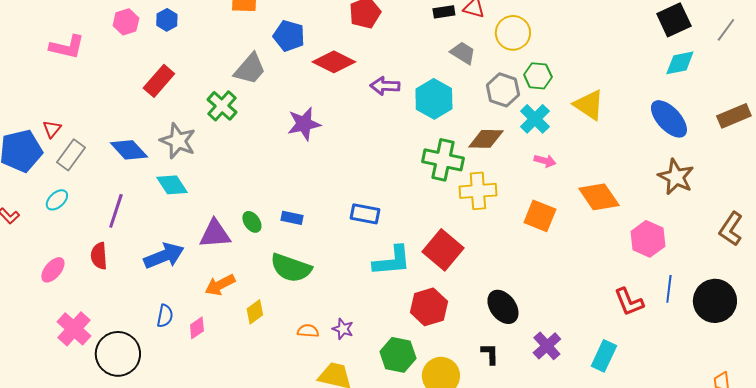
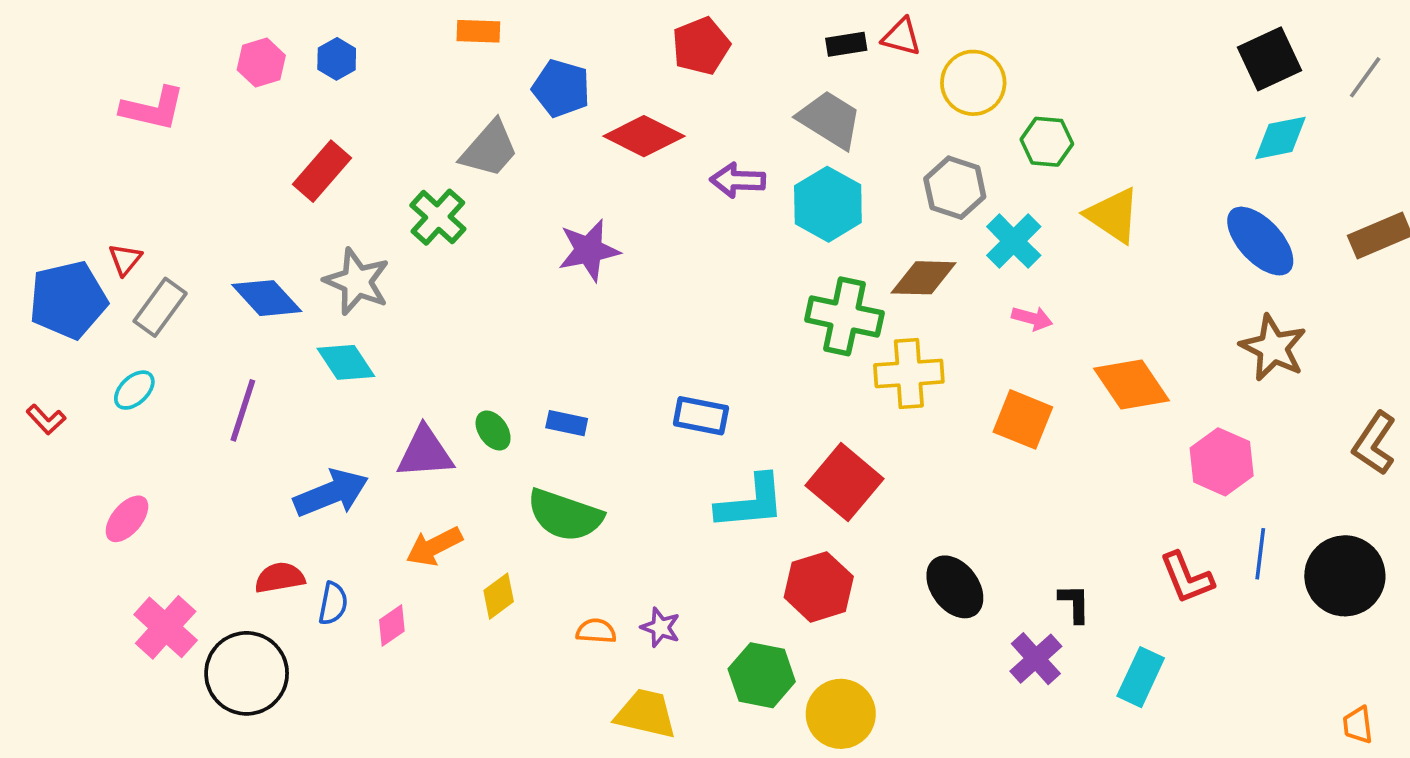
gray trapezoid: (463, 53) -> (830, 120), moved, size x1.4
green hexagon: (538, 76) -> (1047, 142), moved
red semicircle: (99, 256) -> (280, 578), moved, turned 84
black L-shape: (490, 354) -> (1074, 603), moved

